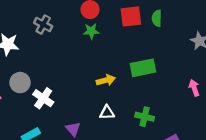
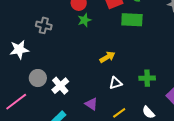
green rectangle: (143, 68) -> (132, 20), moved, turned 30
white cross: (43, 98) -> (60, 86), turned 30

